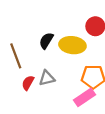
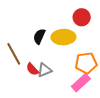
red semicircle: (28, 83) -> (32, 69), moved, turned -64

